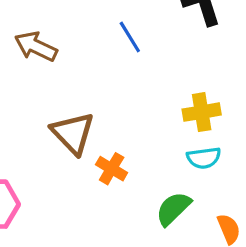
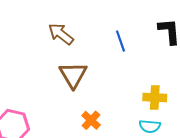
brown triangle: (73, 133) -> (73, 75), moved

